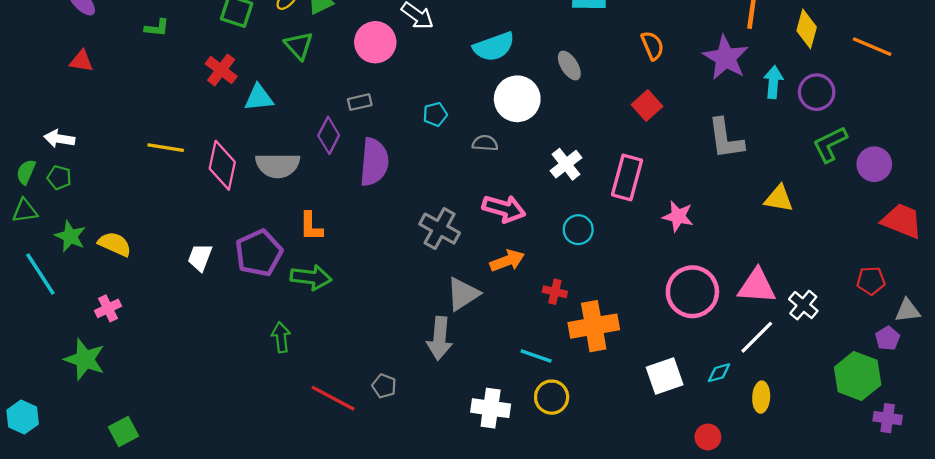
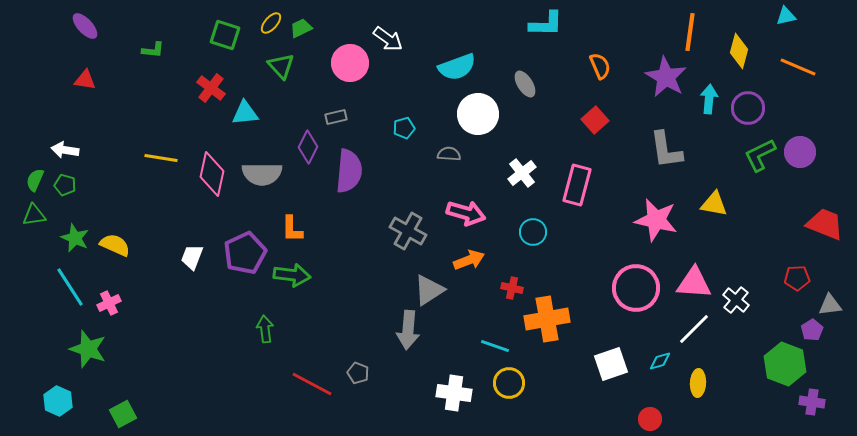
purple circle: (874, 164) -> (800, 152), moved
pink star: (678, 216) -> (656, 220), moved, size x1.5
cyan line: (40, 274) -> (70, 287), moved
cyan hexagon: (23, 417) -> (58, 401), moved

